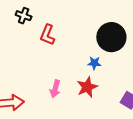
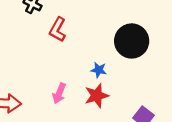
blue star: (94, 63) -> (99, 70), moved

